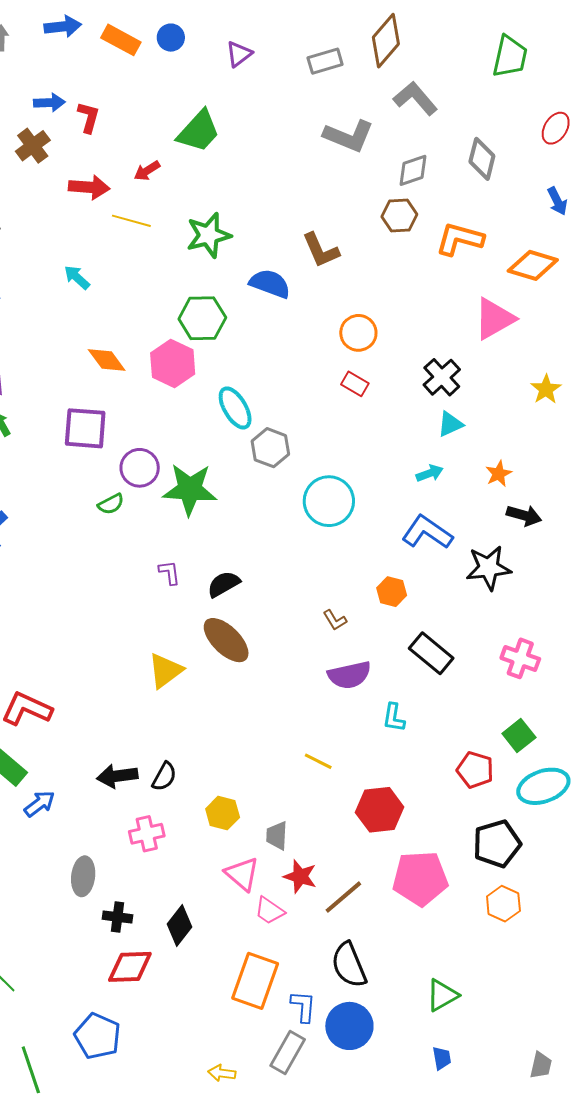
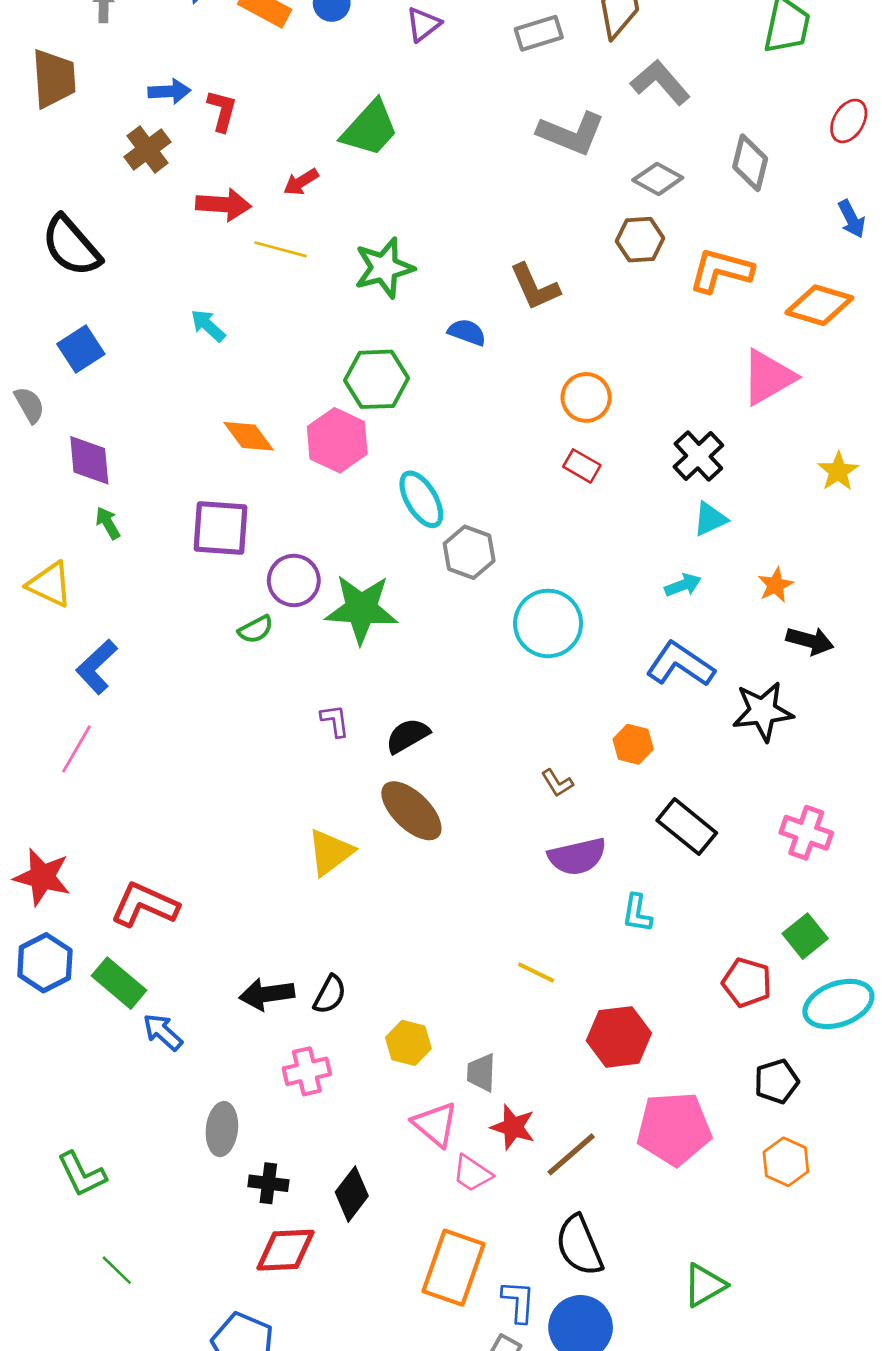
gray diamond: (413, 170) -> (658, 179), turned 48
blue semicircle: (270, 284) -> (467, 332), size x0.7
blue arrow: (40, 804) -> (163, 1032), turned -100
black pentagon: (497, 844) -> (777, 1081), size x0.7

